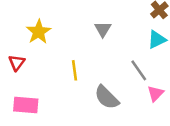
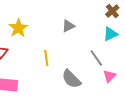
gray triangle: (103, 29) -> (68, 26), turned 32

